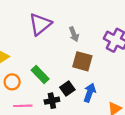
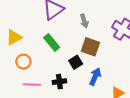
green rectangle: (40, 74) -> (52, 43), moved
black square: (67, 88) -> (76, 62), moved

